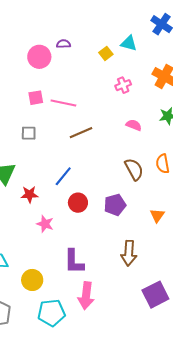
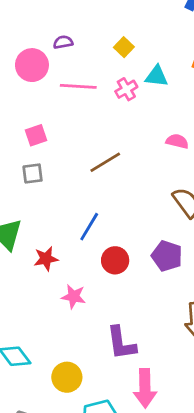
cyan triangle: (129, 43) -> (157, 76), moved
pink cross: (123, 85) -> (126, 89), moved
pink square: (36, 98) -> (36, 135), moved
pink line: (63, 103) -> (78, 86), moved
purple pentagon: (115, 205) -> (167, 256), turned -30

